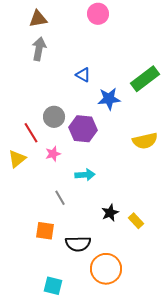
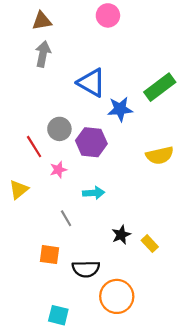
blue triangle: (83, 75) -> (91, 83), size x1.8
yellow triangle: (17, 159) -> (19, 190), moved

